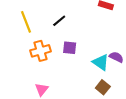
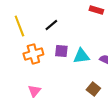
cyan triangle: (101, 62) -> (81, 56), moved, turned -42

